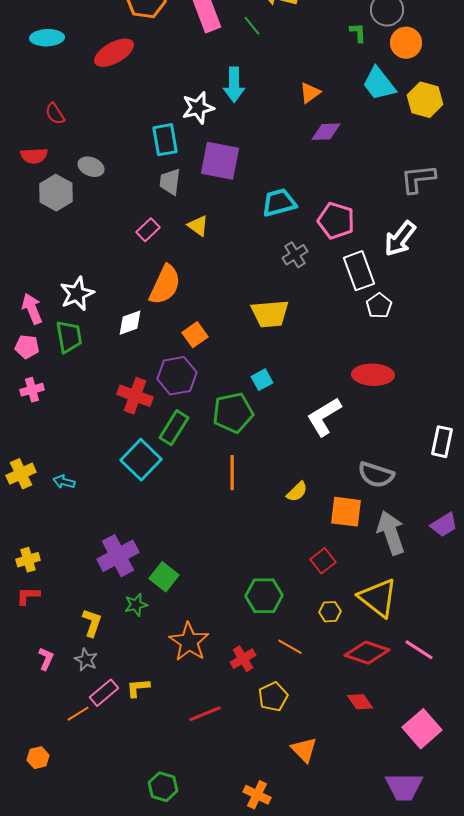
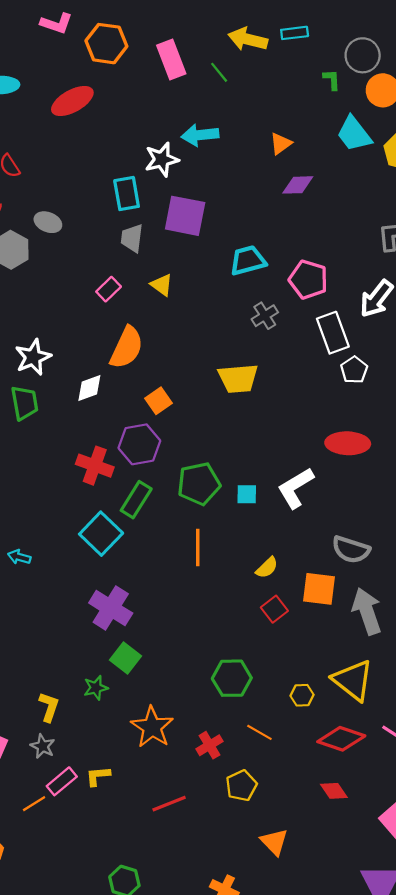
cyan arrow: (234, 85) -> (200, 135), turned 84
cyan square: (262, 380) -> (247, 494), moved, turned 30
purple cross: (118, 556) -> (111, 608), moved, turned -30
red square: (323, 561) -> (274, 609), moved

